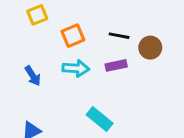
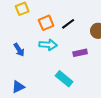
black line: (119, 36) -> (68, 24), moved, turned -48
purple rectangle: (116, 65) -> (80, 53), moved

